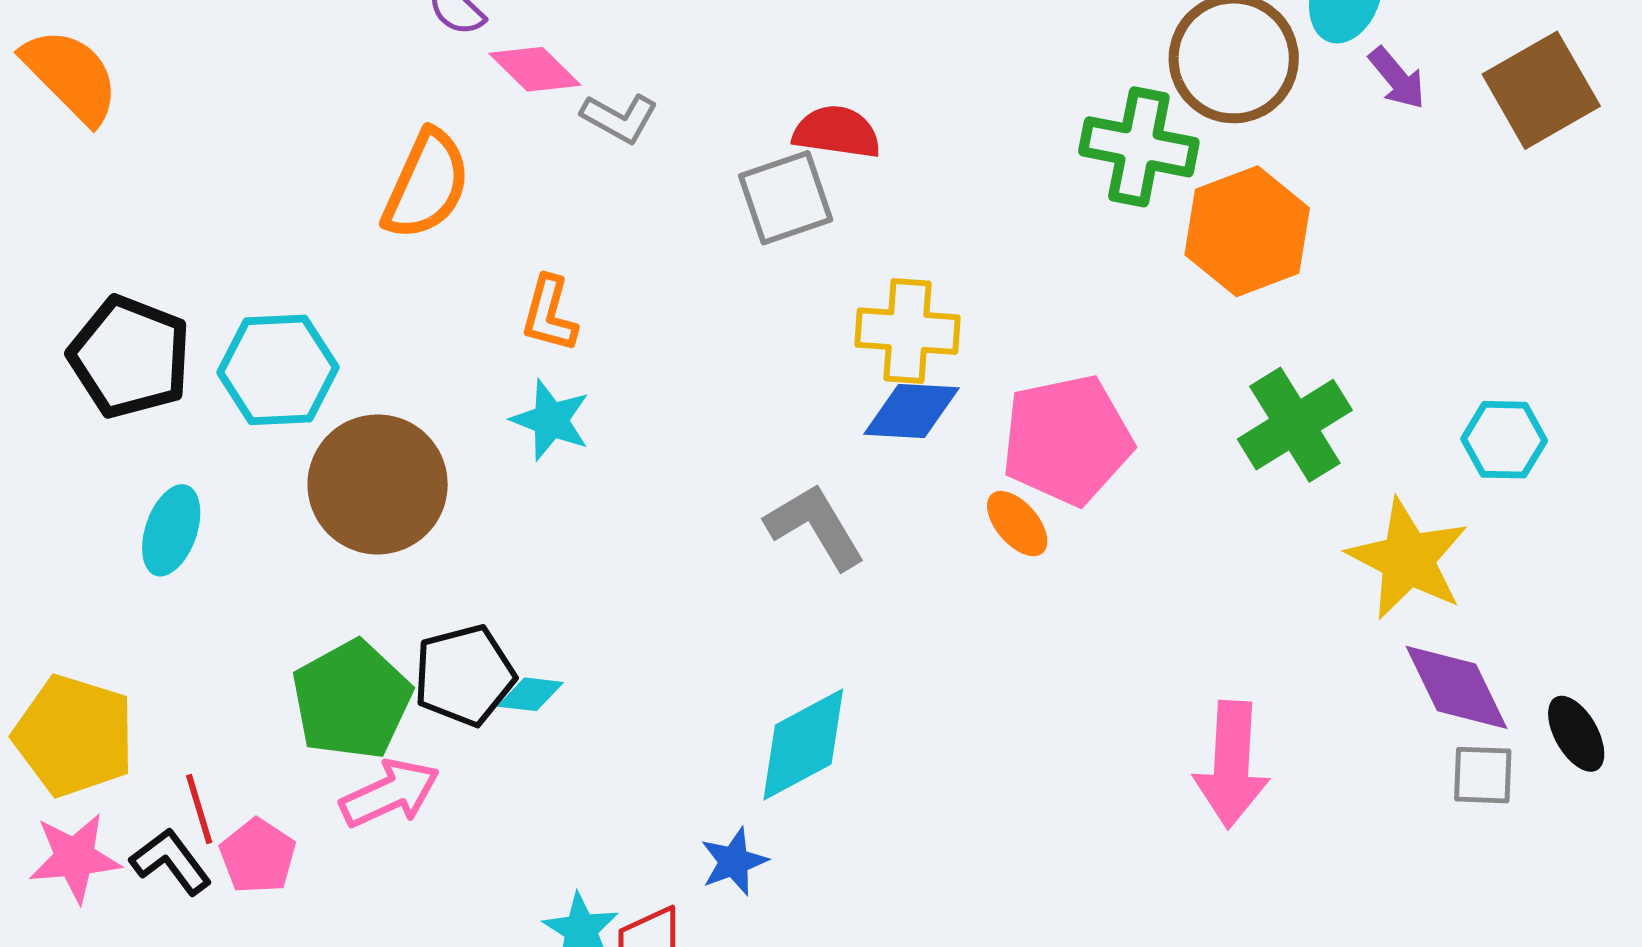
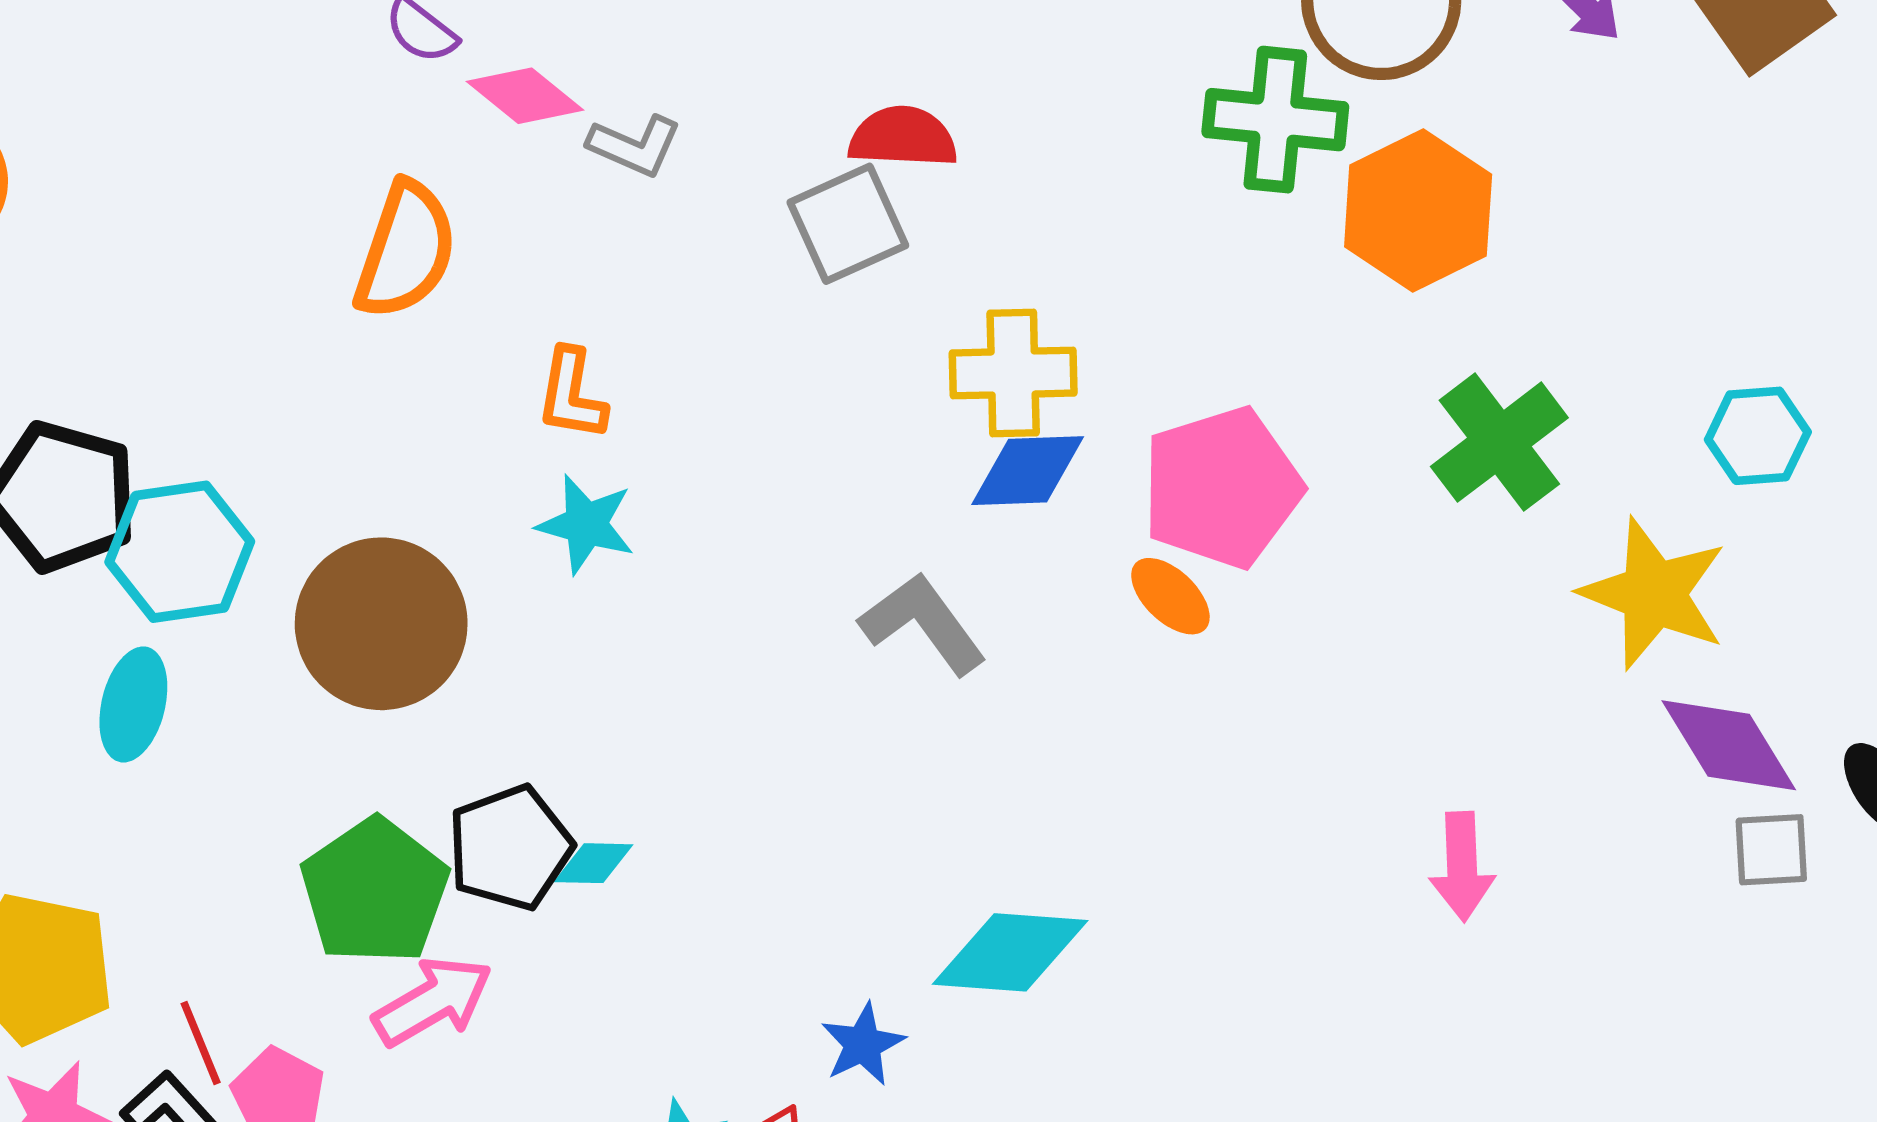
cyan hexagon: (278, 370) -> (180, 552), moved
cyan diamond: (803, 745) -> (1010, 952), moved, turned 38
pink arrow: (1232, 765) -> (1462, 867), size x0.7

